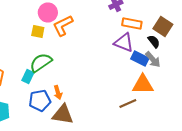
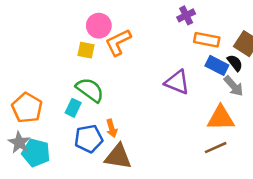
purple triangle: (124, 42) -> (177, 82), moved
blue rectangle: (140, 58) -> (217, 65), moved
green semicircle: (41, 62) -> (90, 90), turned 70
brown line: (128, 104) -> (216, 148), moved

